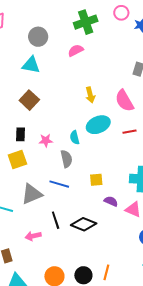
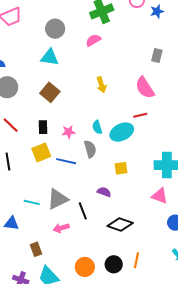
yellow arrow: (90, 95) -> (101, 85), moved
cyan ellipse: (98, 125) -> (122, 132), moved
red line: (129, 132) -> (140, 115), moved
blue line: (59, 184) -> (66, 161), moved
gray triangle: (32, 194) -> (58, 199), moved
purple semicircle: (111, 201) -> (104, 192), moved
black diamond: (84, 224) -> (120, 225), moved

